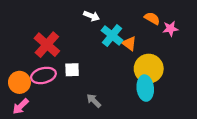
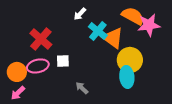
white arrow: (91, 16) -> (80, 14), turned 112
orange semicircle: (152, 18) -> (133, 16), size x1.6
pink star: (170, 29) -> (149, 25), size x1.6
orange triangle: (129, 43) -> (113, 38), size x1.6

